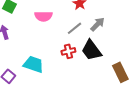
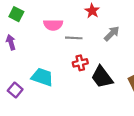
gray line: (74, 28) -> (74, 38), moved, turned 42
black trapezoid: (91, 50) -> (102, 77), moved

